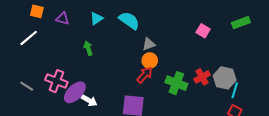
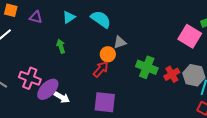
pink square: (203, 31) -> (190, 36), moved, size x1.6
orange circle: (150, 61) -> (108, 54), moved
red arrow: (145, 75) -> (101, 69), moved
green cross: (176, 83) -> (147, 67), moved

